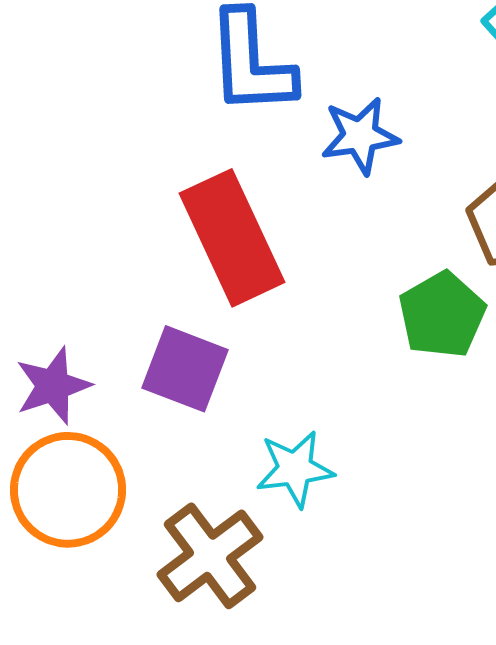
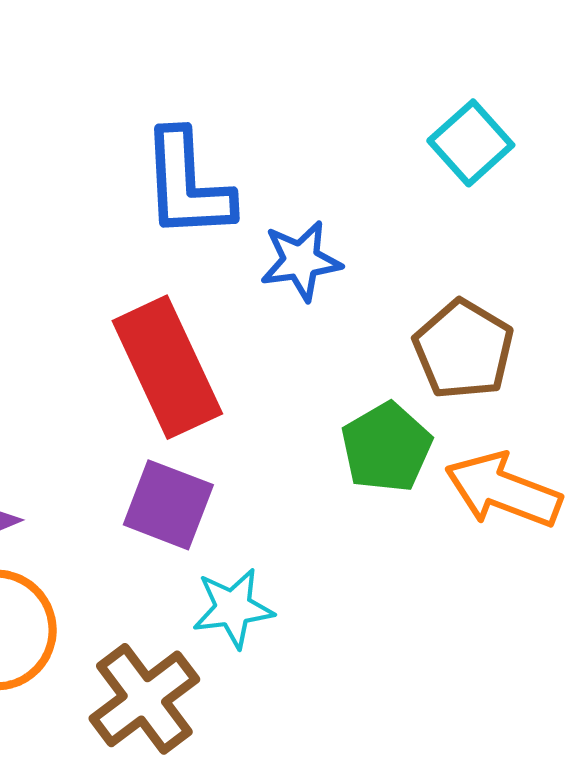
purple square: (185, 369) -> (168, 505), moved

